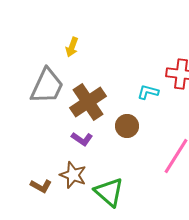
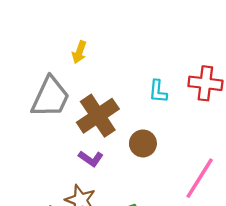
cyan L-shape: (148, 92) -> (158, 91), moved, turned -100

